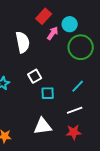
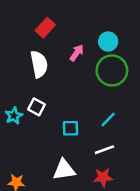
red rectangle: (44, 16) -> (45, 28), moved
cyan circle: (70, 24) -> (108, 42), moved
white square: (35, 76) -> (36, 107), moved, turned -32

